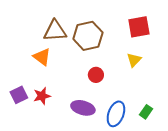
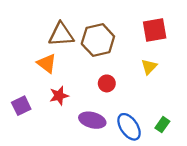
red star: (42, 96) -> (59, 96), moved
blue ellipse: (116, 114) -> (129, 127), turned -55

